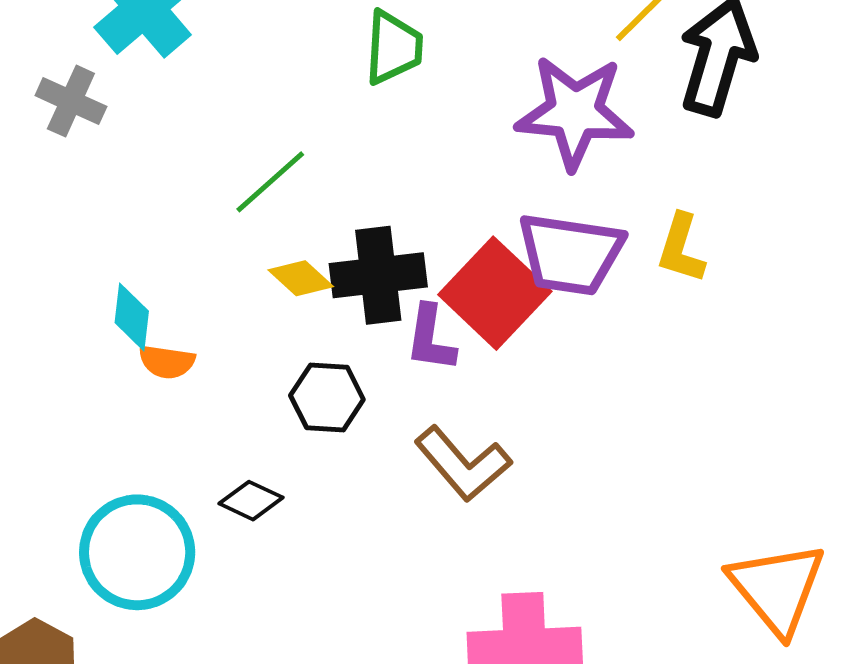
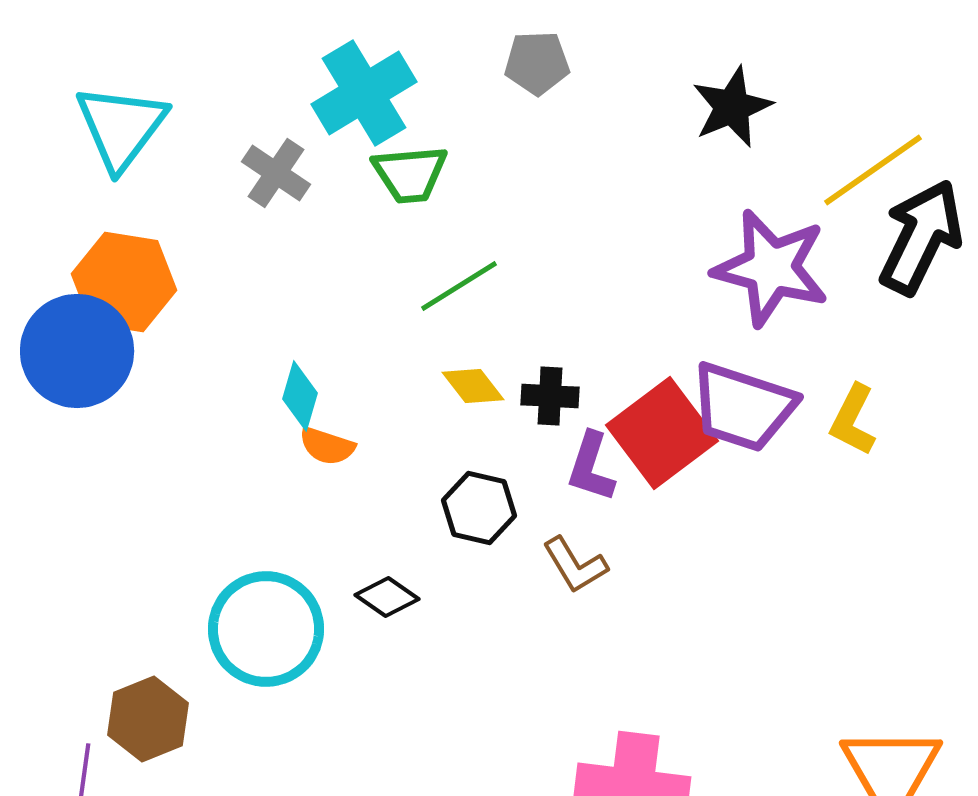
green trapezoid: (393, 47) -> (410, 174), moved, turned 72
black cross: (378, 275) -> (550, 396), size x0.6
brown L-shape: (463, 464) -> (575, 565), moved, size x0.7

